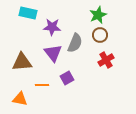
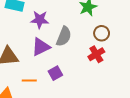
brown circle: (100, 35) -> (102, 33), moved
purple triangle: (53, 53) -> (41, 47), turned 42

